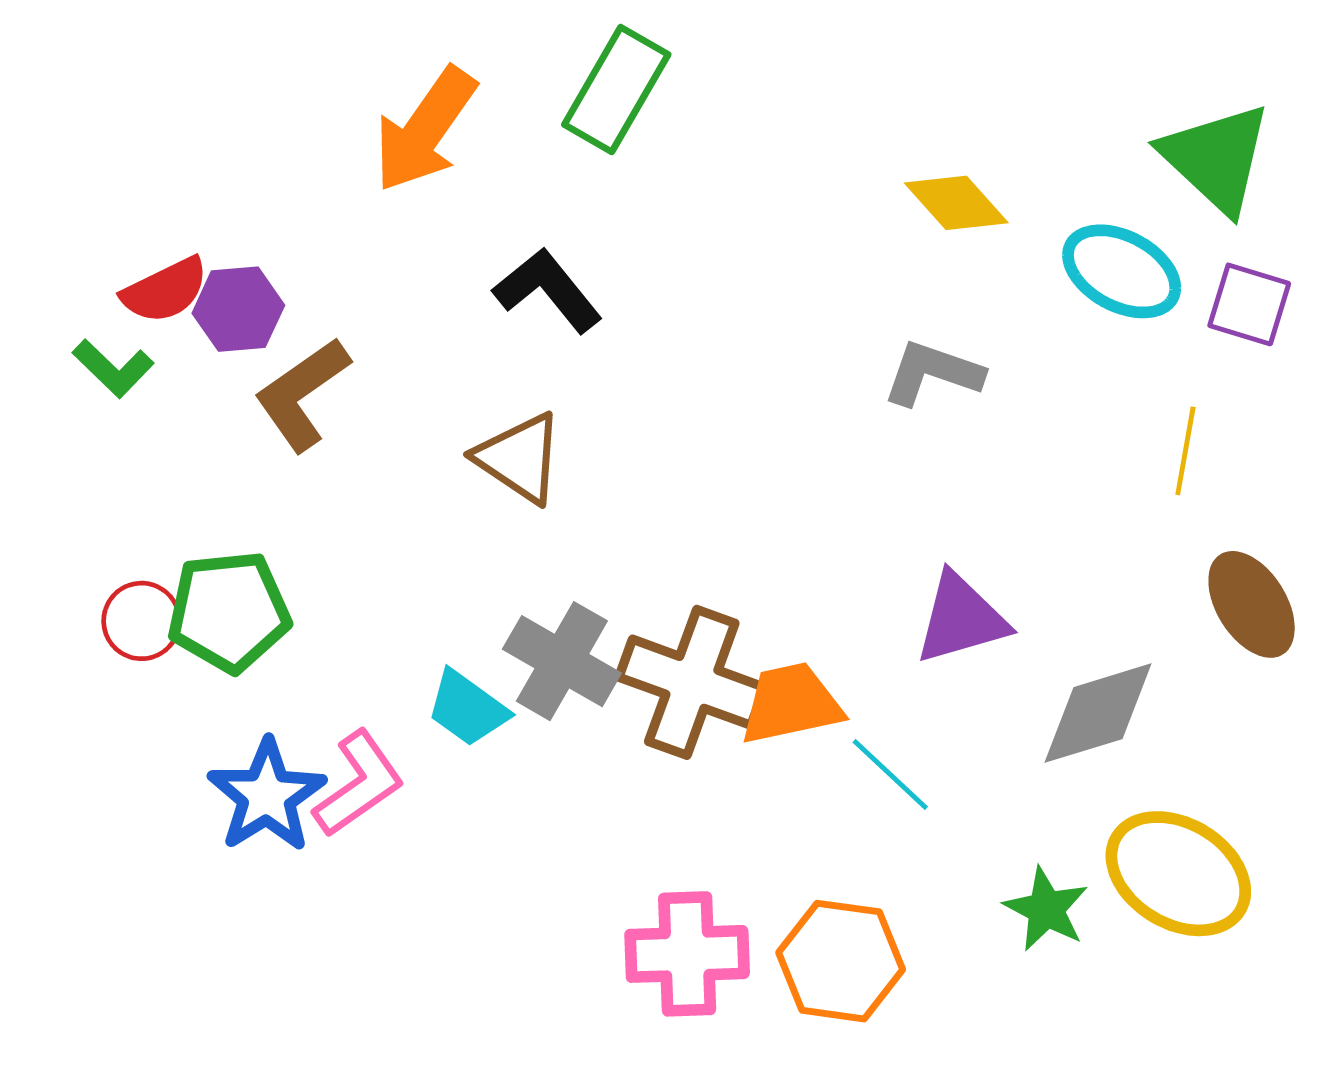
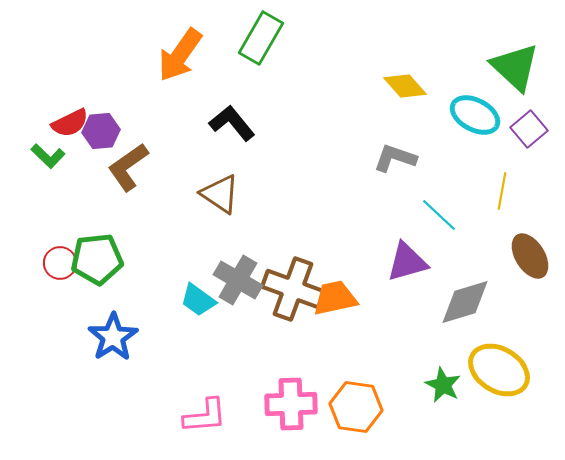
purple square: (1249, 304) -> (529, 129), turned 33
cyan line: (890, 774) -> (439, 215), moved
pink L-shape: (359, 784) -> (205, 416), moved, turned 30

